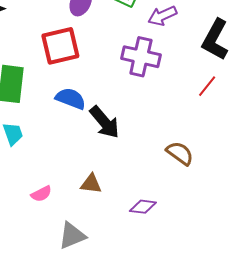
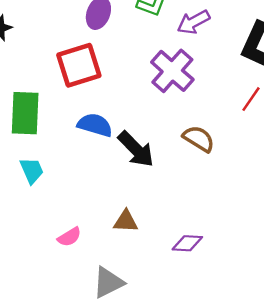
purple cross: (141, 57) -> (172, 71), turned 33
brown semicircle: (180, 153) -> (199, 139), moved

